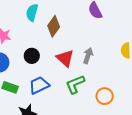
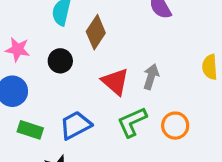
black circle: (32, 56) -> (60, 61), moved
orange circle: (105, 96) -> (175, 126), moved

